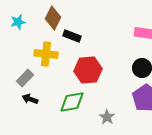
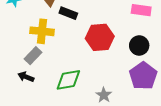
red hexagon: (88, 70) -> (100, 37), moved
gray rectangle: (25, 78) -> (33, 56), moved

